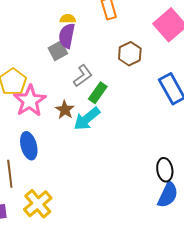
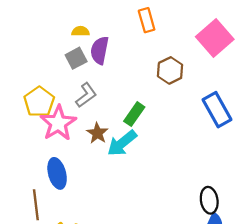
yellow semicircle: (68, 19) -> (81, 31), moved
gray square: (58, 51) -> (76, 58), moved
gray L-shape: (83, 76) -> (86, 95), moved

